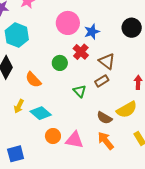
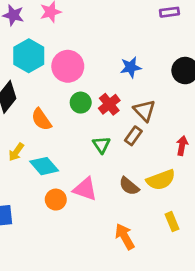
pink circle: (68, 23) -> (68, 66), moved
red cross: (81, 52) -> (109, 104), moved
brown rectangle: (102, 81) -> (133, 136), turned -32
pink triangle: (74, 140) -> (85, 189), moved
orange arrow: (106, 141) -> (125, 236), moved

